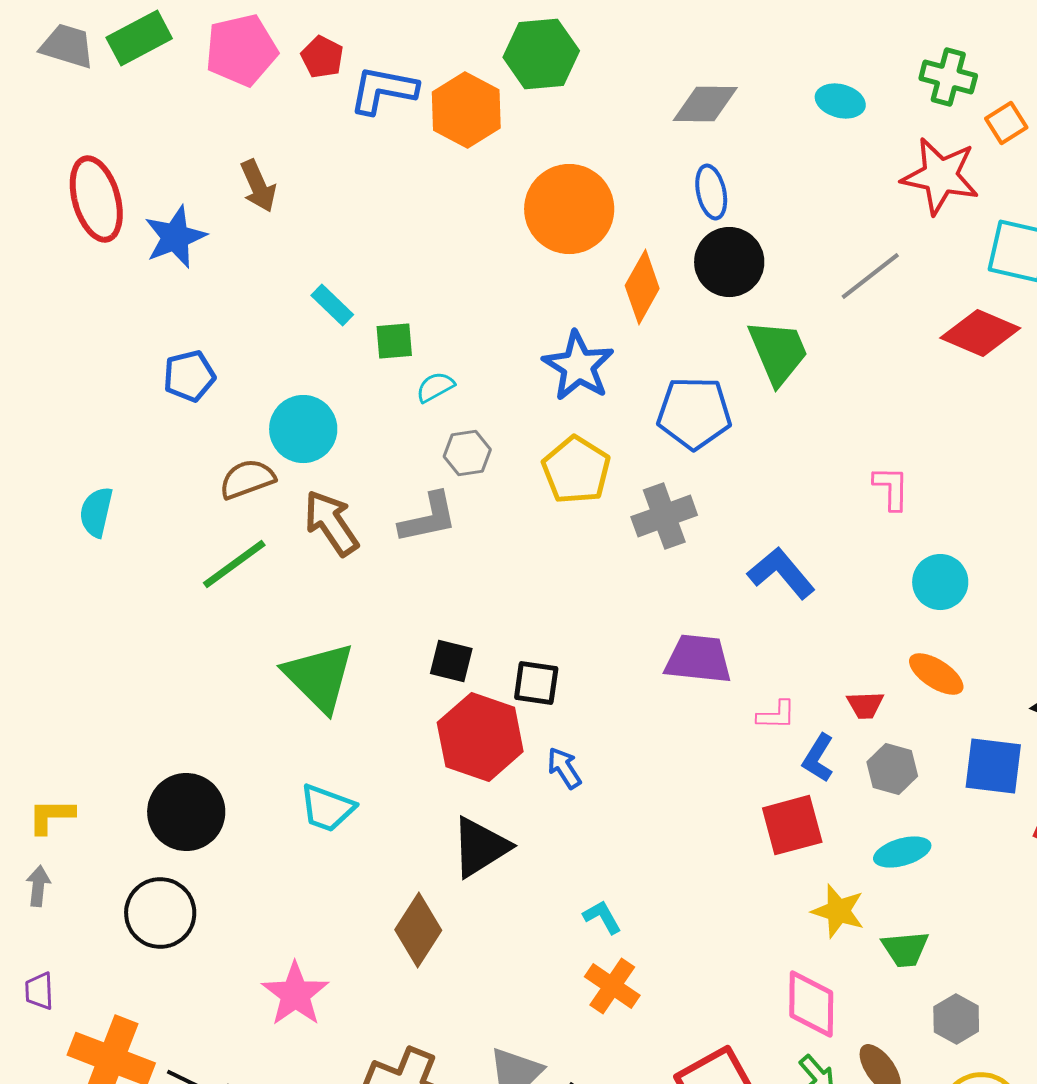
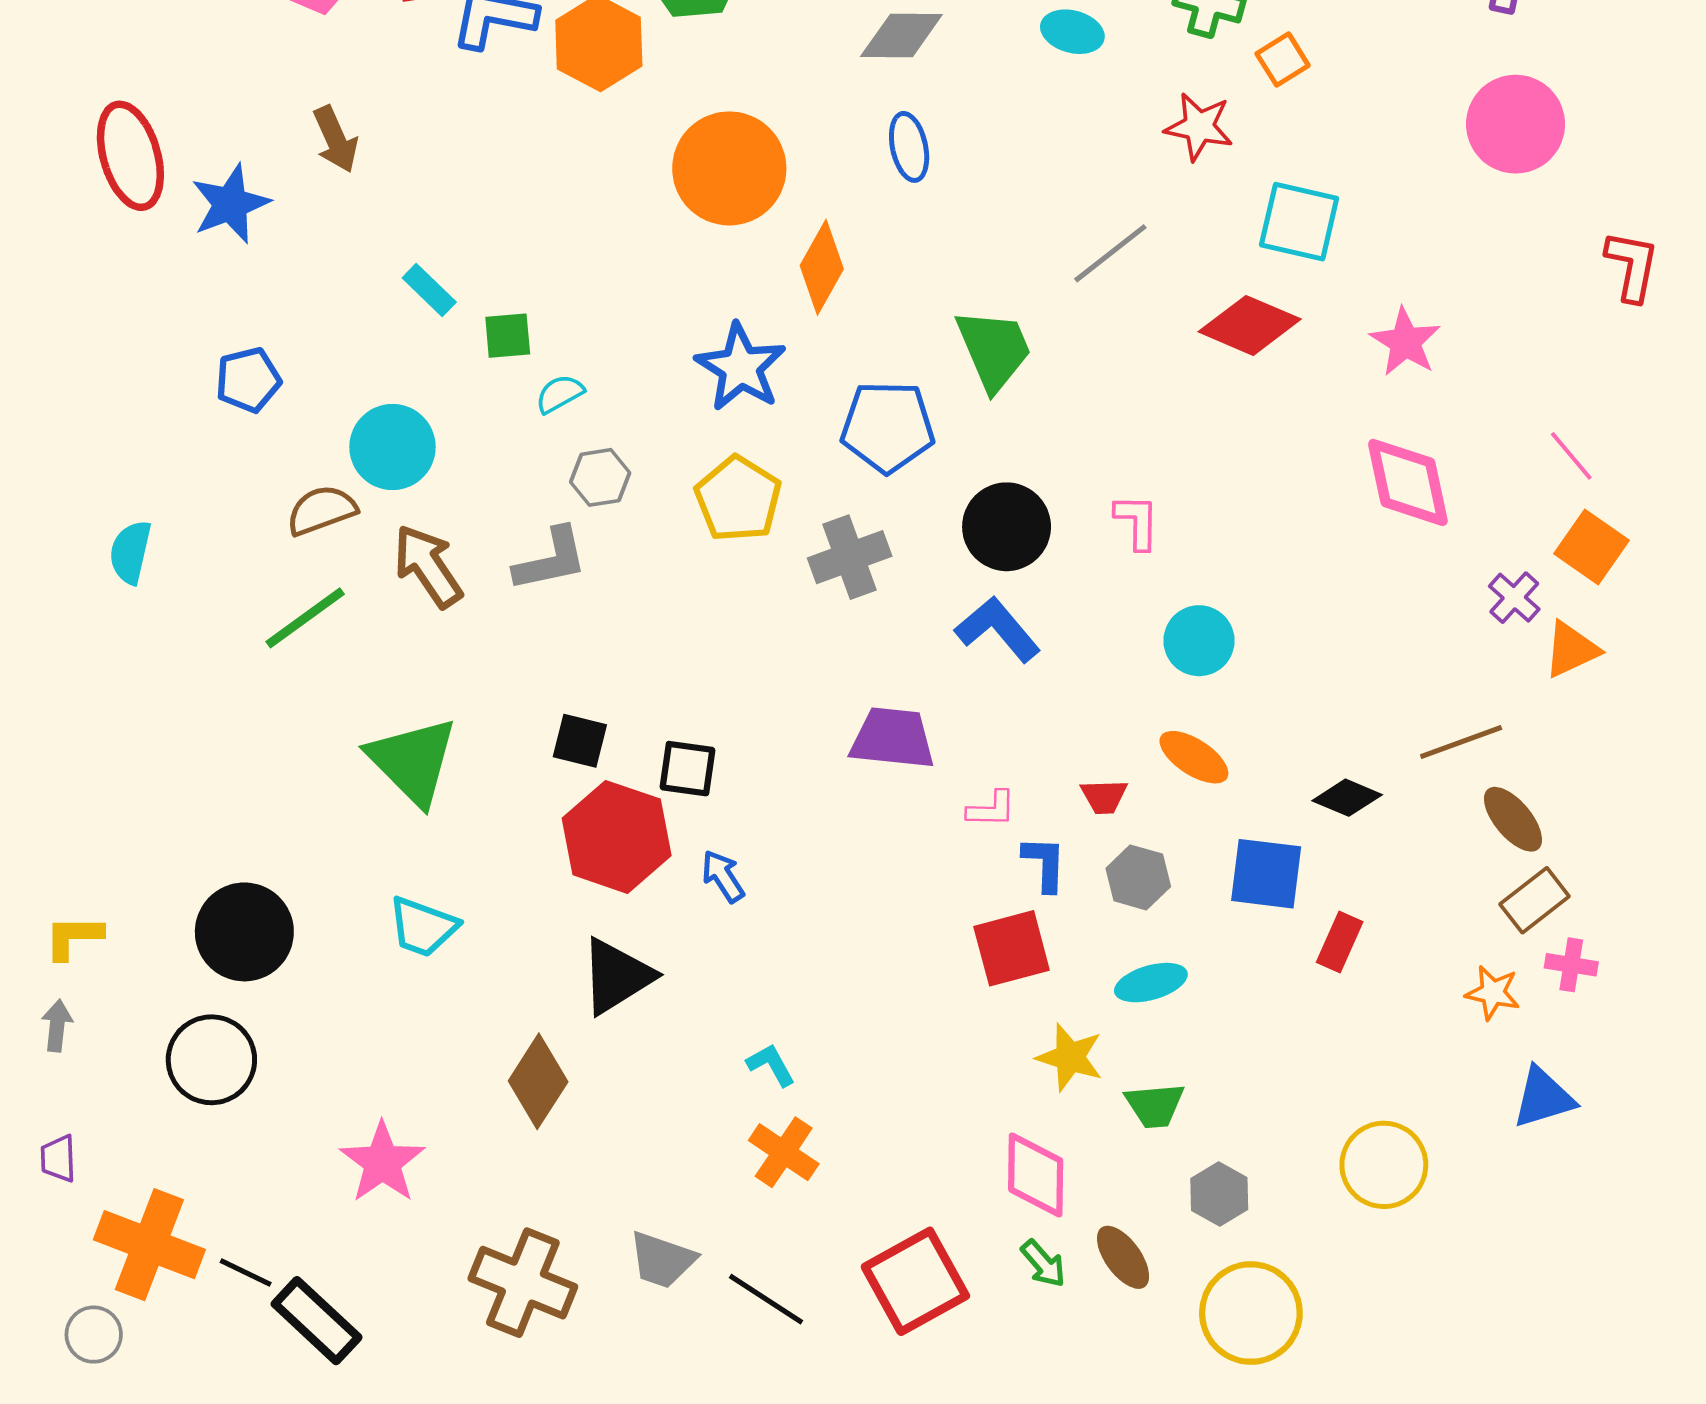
red star: (940, 176) -> (1199, 127), size x0.7
black circle: (729, 262) -> (1007, 527), moved
blue L-shape: (818, 758) -> (1045, 864), turned 150

